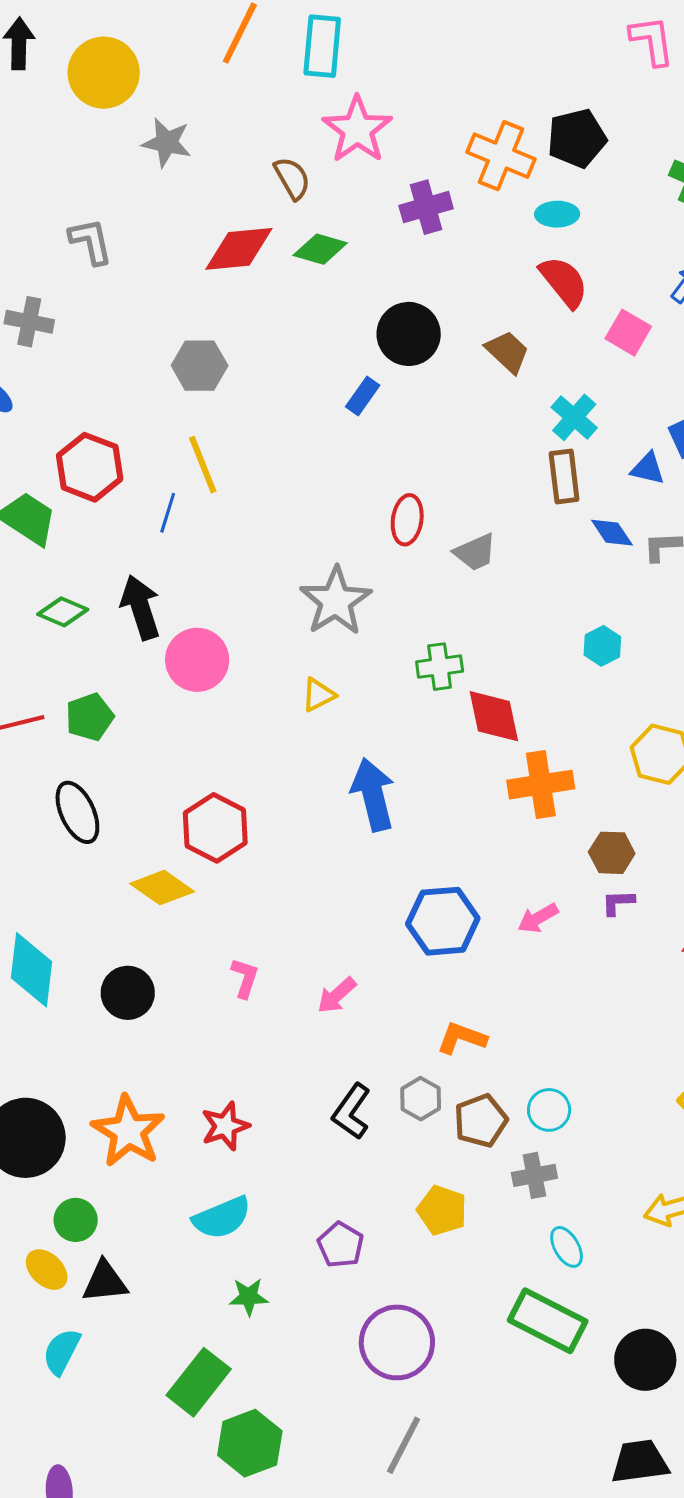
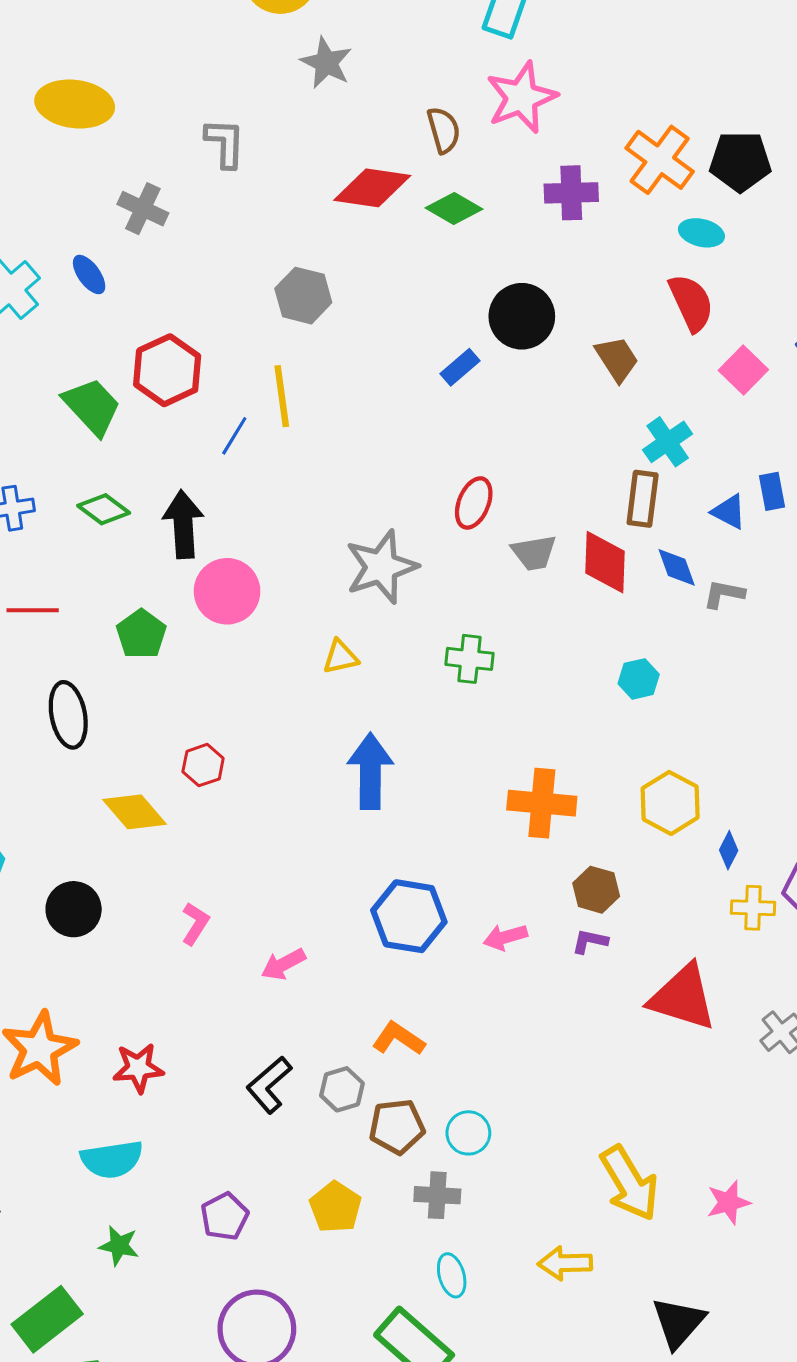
red diamond: (494, 716) -> (605, 562), moved
green pentagon: (90, 717) -> (141, 634), moved, turned -30
red hexagon: (215, 828) -> (203, 765), size x0.6

